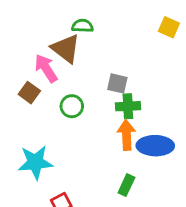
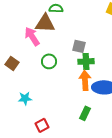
brown triangle: (66, 49) -> (45, 23), turned -35
brown square: (29, 93) -> (12, 63), moved
cyan star: (35, 162) -> (25, 98), size x0.6

